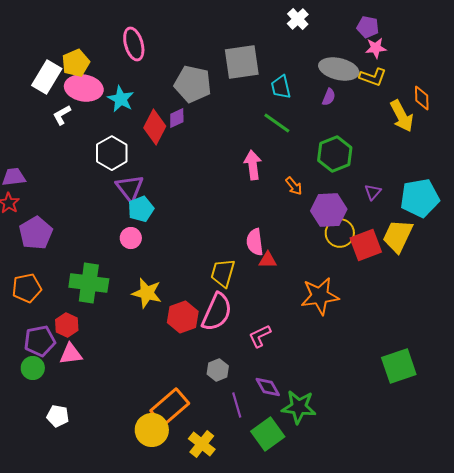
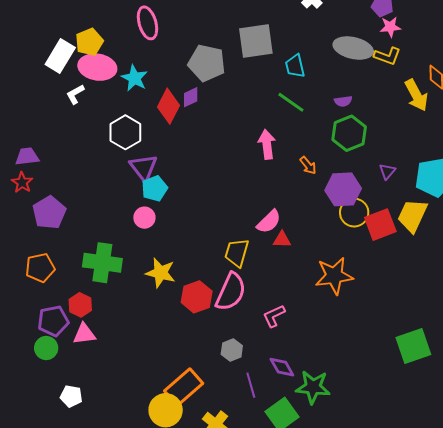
purple semicircle: (329, 97) -> (343, 101), moved, turned 60
pink semicircle: (255, 242) -> (269, 222), turned -128

